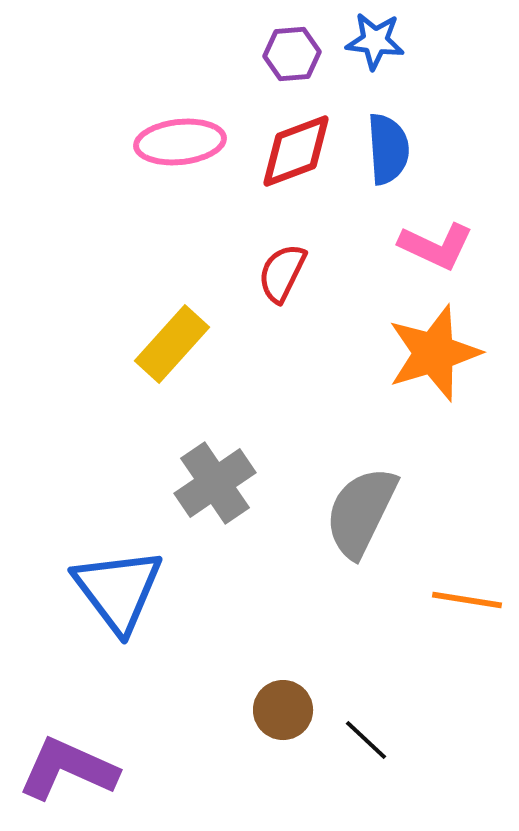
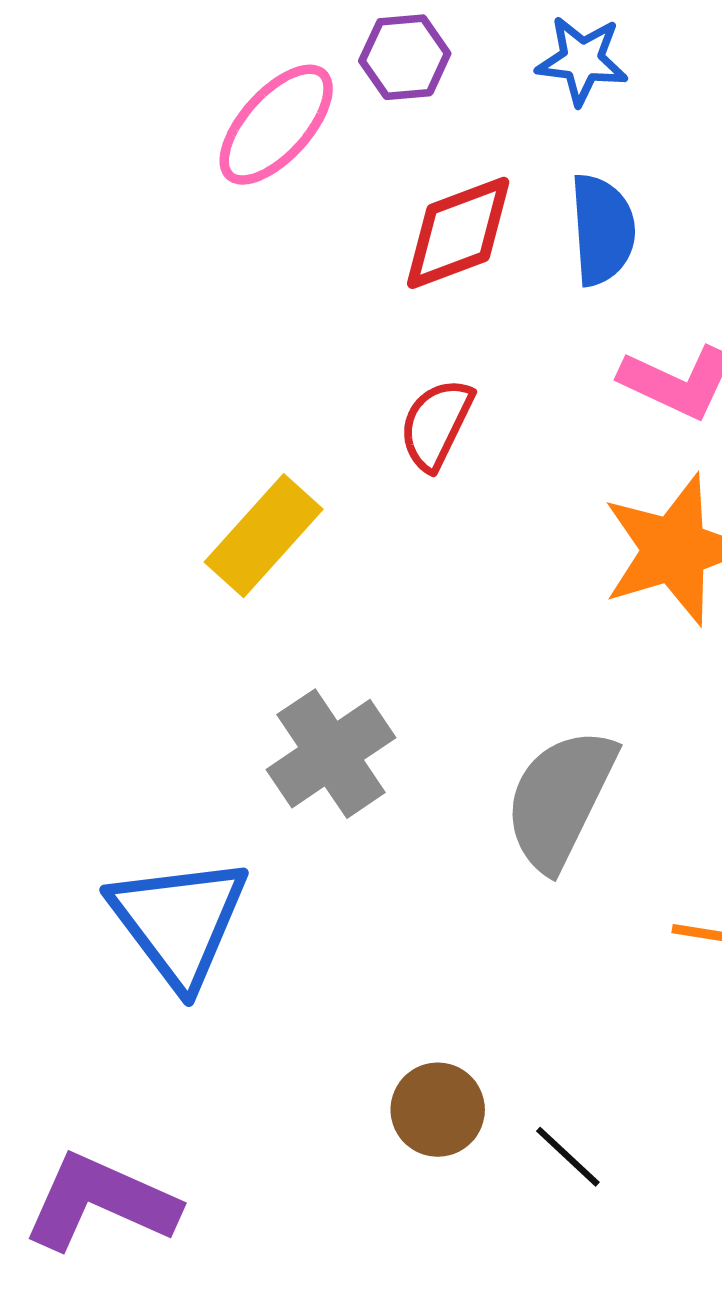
purple hexagon: (292, 54) -> (405, 57), moved
pink ellipse: (180, 142) -> (276, 125), moved, turned -42

